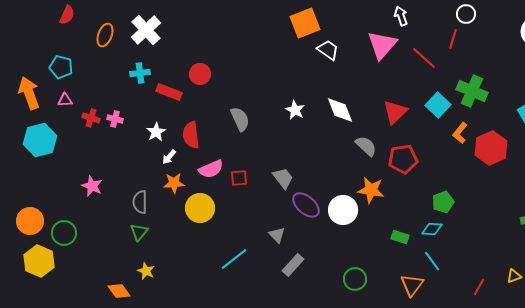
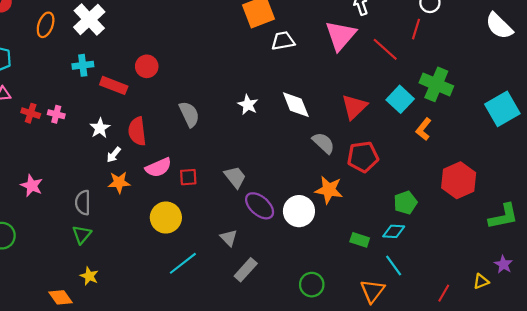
white trapezoid: (328, 50) -> (283, 41), turned -45
red hexagon: (491, 148) -> (459, 180), moved
yellow circle: (200, 208) -> (166, 218), moved

